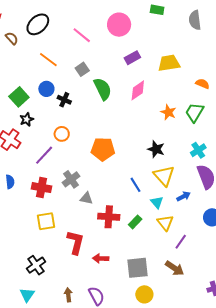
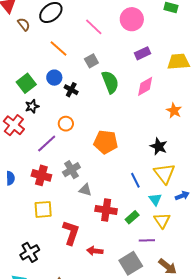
blue semicircle: (10, 182) -> (10, 178), moved
purple line: (181, 242) -> (147, 240), moved, turned 49
gray square: (137, 268) -> (131, 263), turned -30

